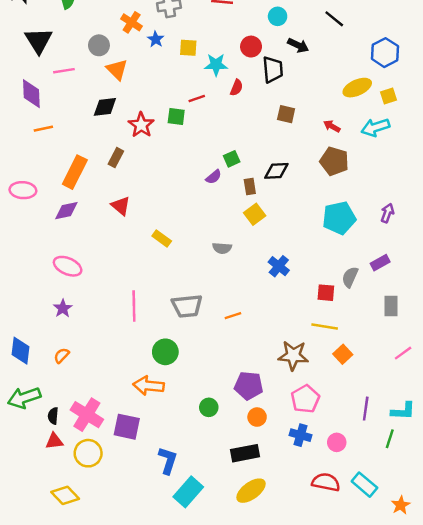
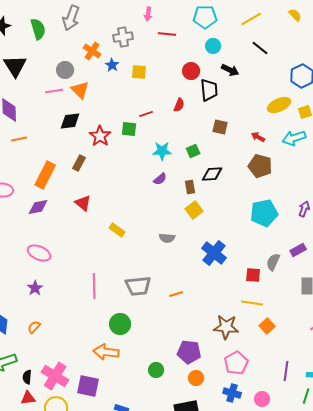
cyan star: (216, 65) -> (162, 151), moved
pink line: (64, 71) -> (54, 91), moved
green square: (232, 159) -> (193, 151), moved
blue cross: (279, 266) -> (214, 253), size x1.4

